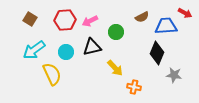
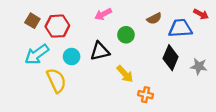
red hexagon: (65, 20) -> (57, 26), moved
pink arrow: (90, 21) -> (103, 14), moved
gray star: (174, 75) -> (199, 66), moved

